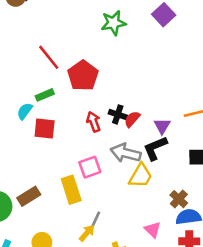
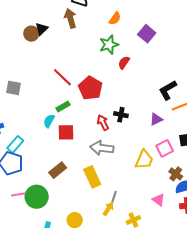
red semicircle: (132, 119) -> (124, 63), moved
purple triangle: (162, 126) -> (156, 119), turned 40
black L-shape: (155, 148) -> (168, 90), moved
gray arrow: (126, 153) -> (102, 148), moved
pink square: (90, 167) -> (165, 148), moved
brown rectangle: (29, 196) -> (58, 170), moved

